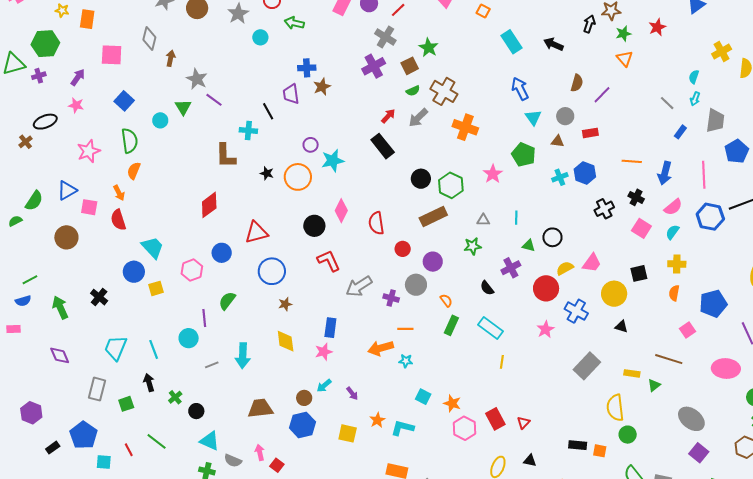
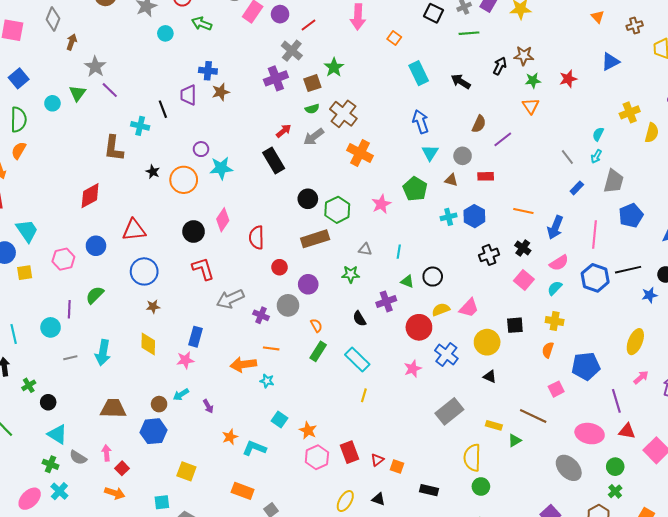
gray ellipse: (691, 419) -> (569, 468), moved
yellow square: (348, 433) -> (186, 471), moved
orange square: (600, 451) -> (397, 466), moved

